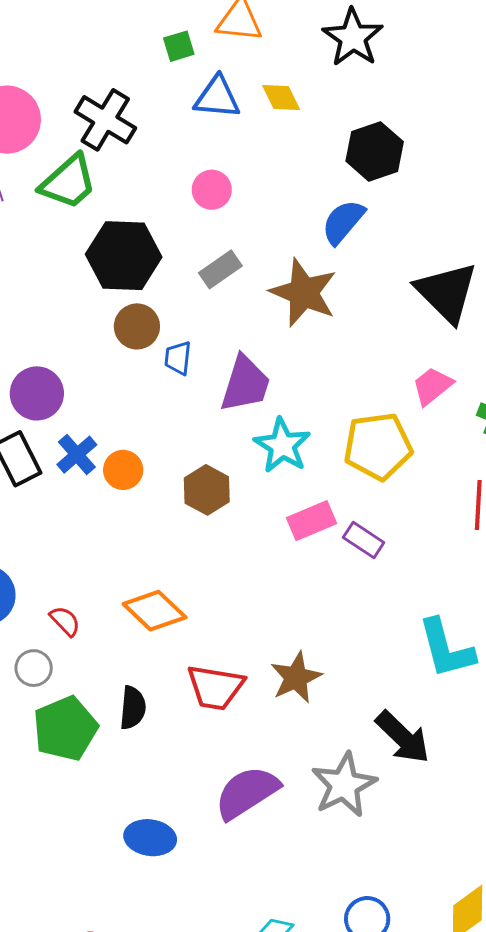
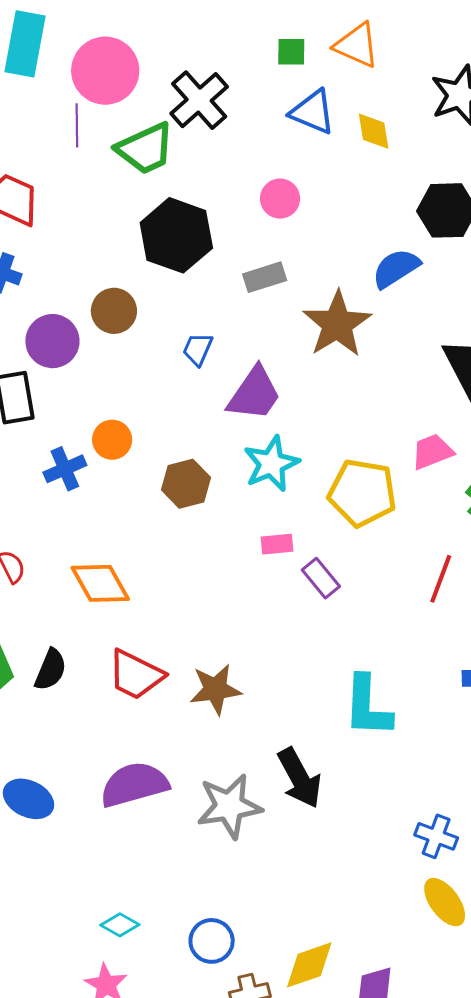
brown circle: (137, 326) -> (114, 311), moved
blue cross: (77, 455) -> (65, 469), moved
pink rectangle: (312, 521) -> (277, 544), size x0.7

